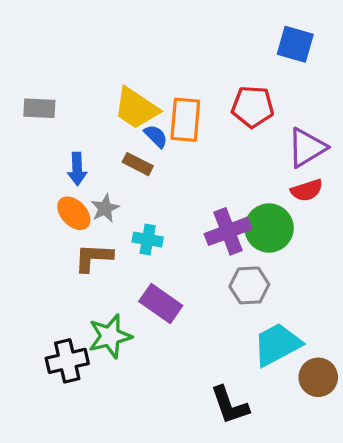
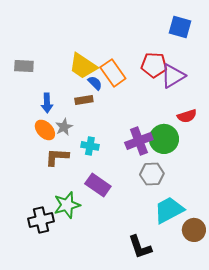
orange rectangle: (185, 120) -> (113, 73), turned -40
purple triangle: (307, 148) -> (173, 76), moved
brown rectangle: (138, 164) -> (84, 100), turned -36

